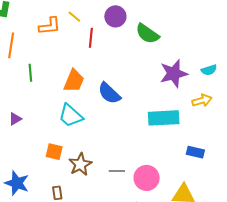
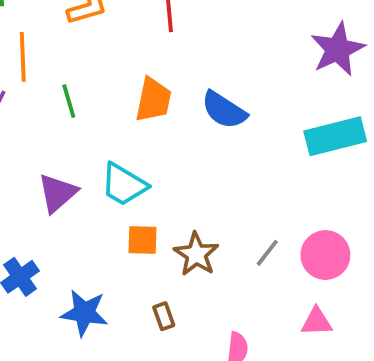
cyan trapezoid: (71, 116) -> (124, 185), moved
purple triangle: (15, 119) -> (57, 193), size x1.6
gray line: (117, 171) -> (267, 253), turned -42

